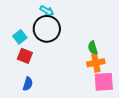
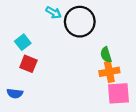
black circle: (47, 29) -> (80, 22), moved
blue semicircle: (28, 84) -> (15, 93), moved, turned 80

